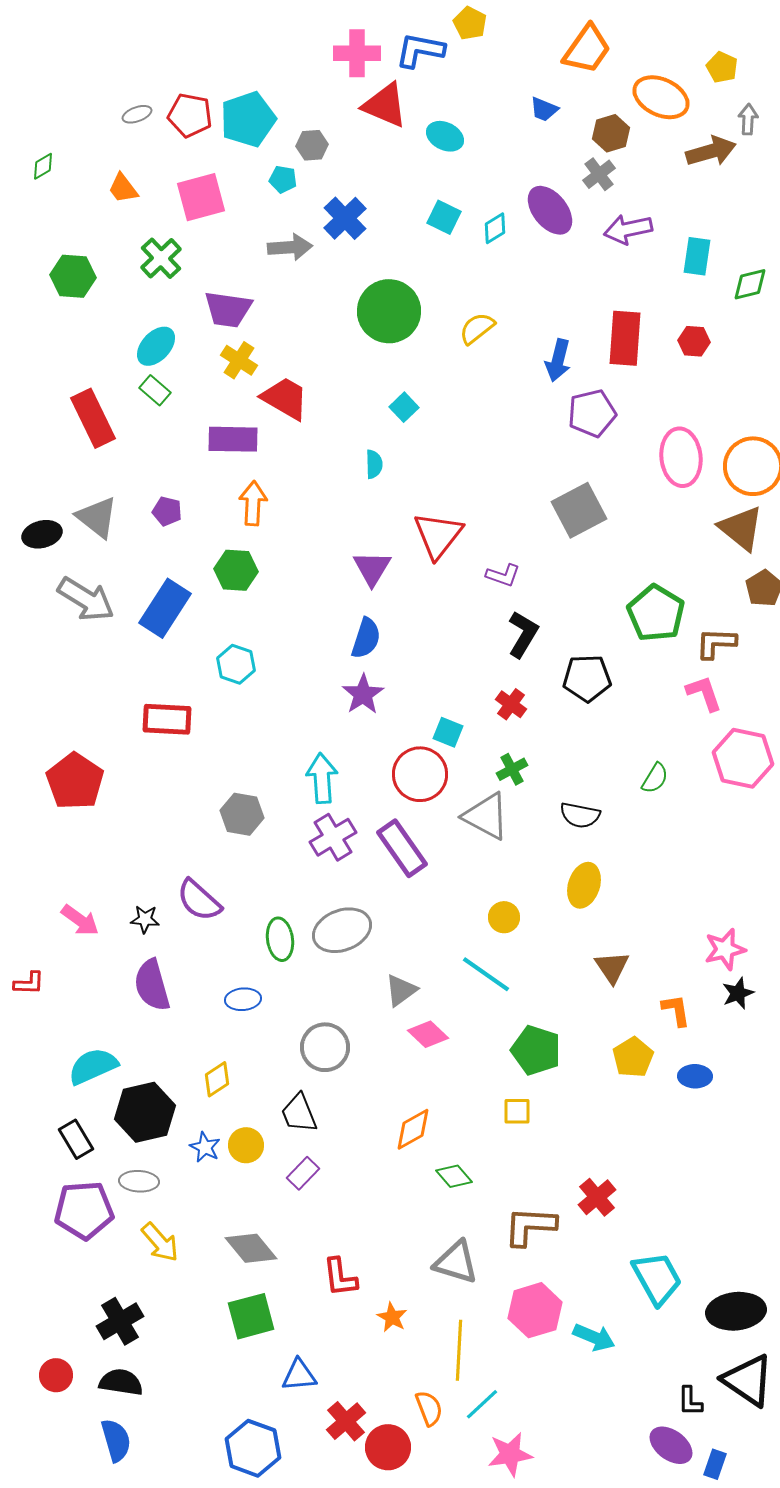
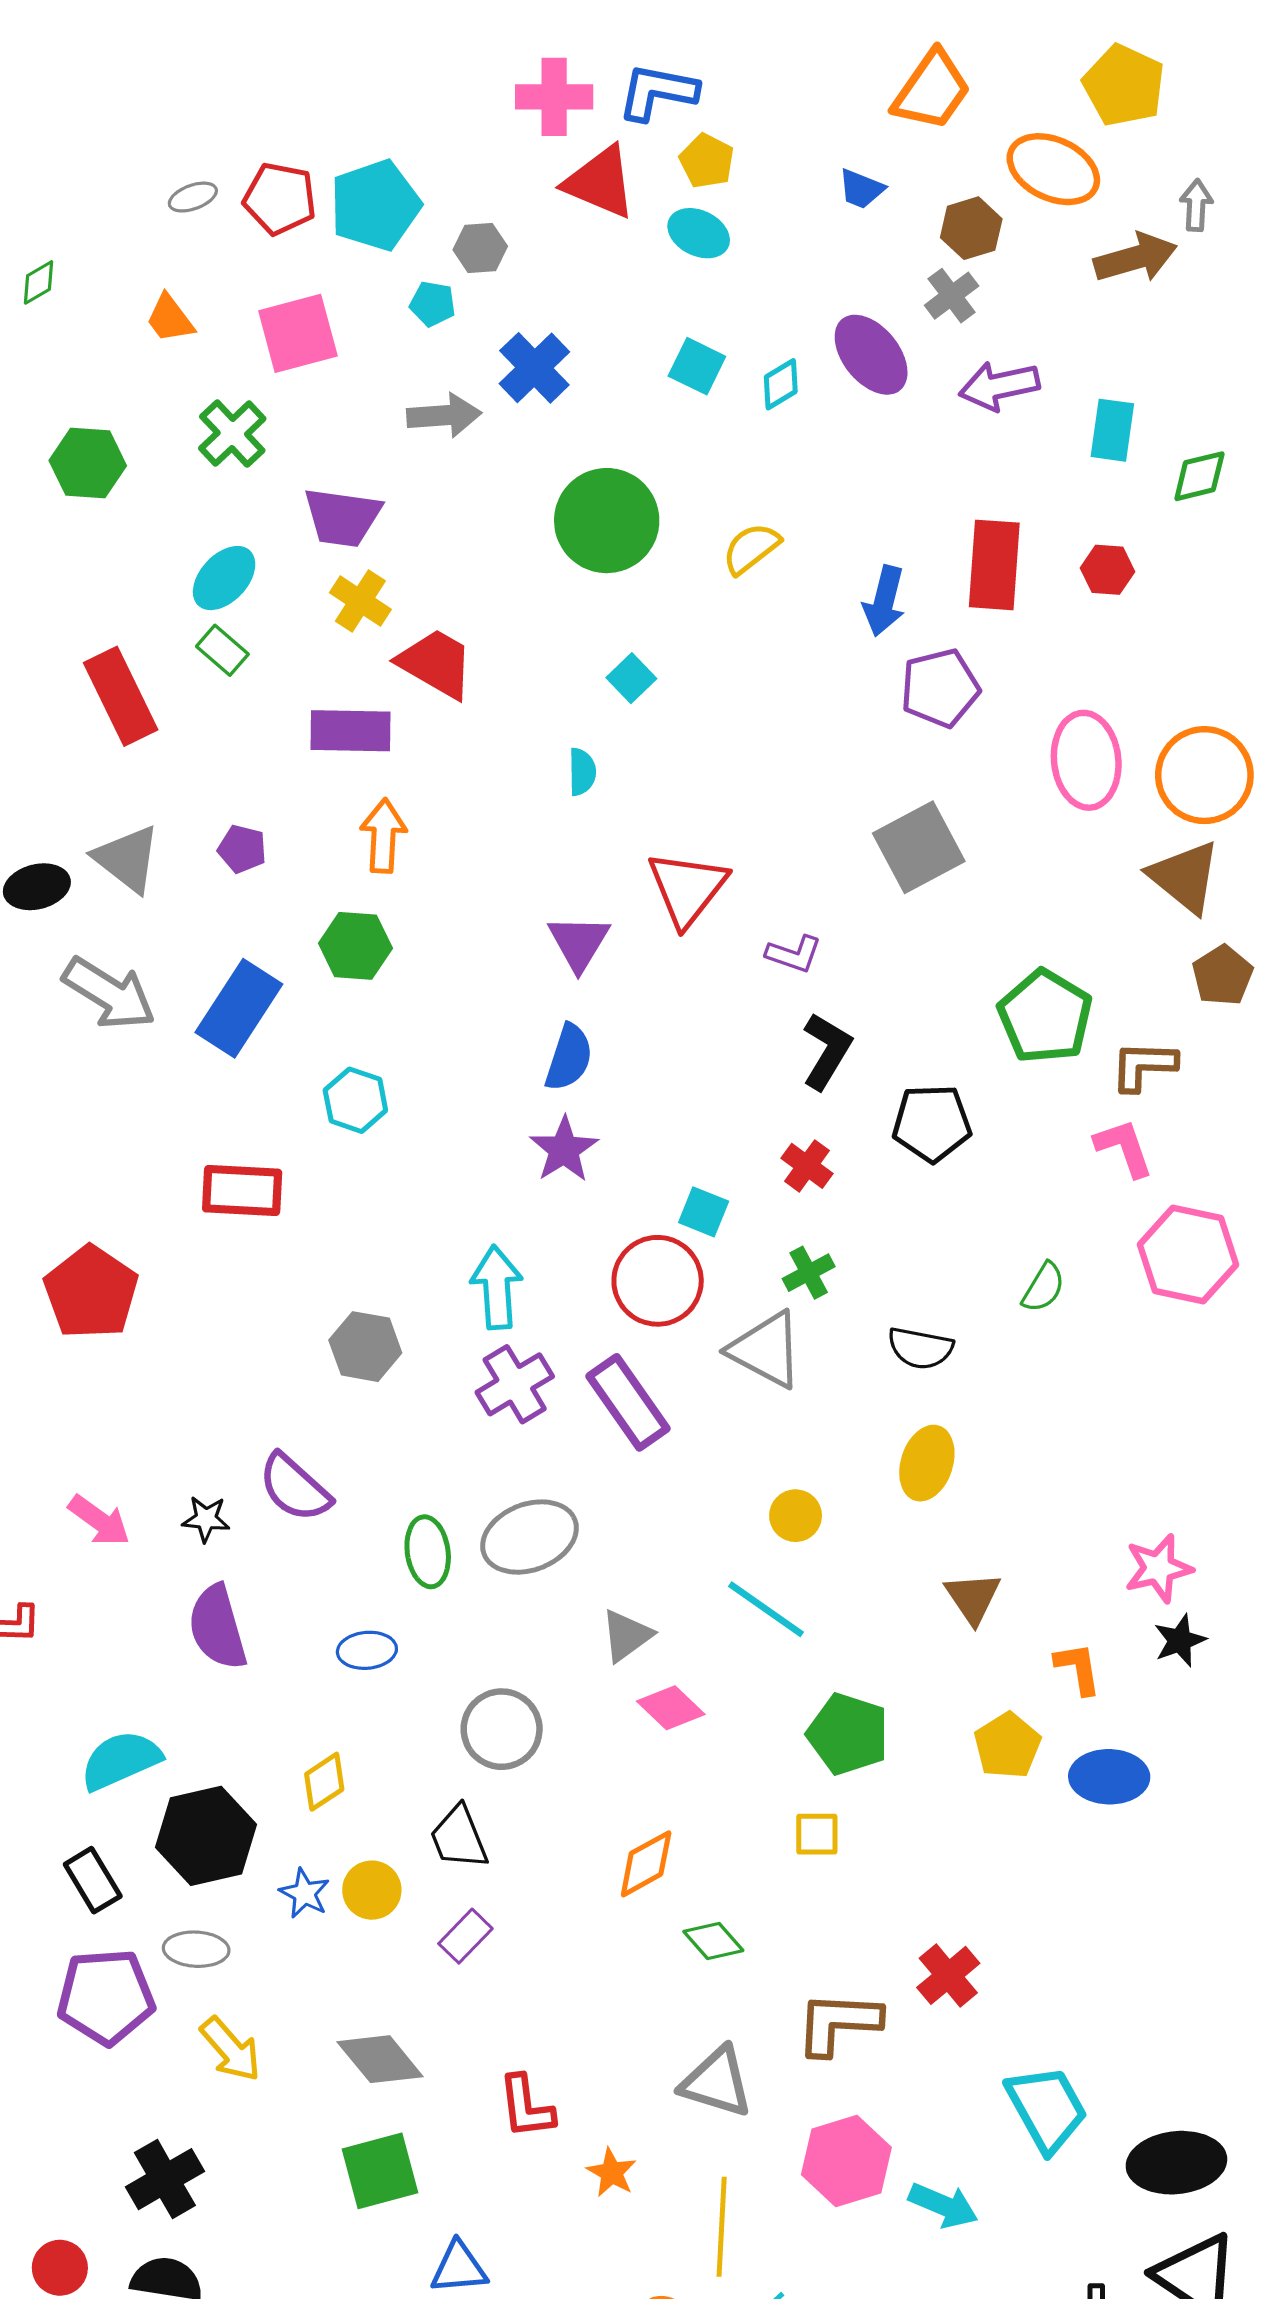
yellow pentagon: (470, 23) -> (707, 161), moved
yellow pentagon: (722, 67) -> (1124, 85), moved, size x1.6
blue ellipse: (695, 1076) -> (1109, 1777), size x1.4

